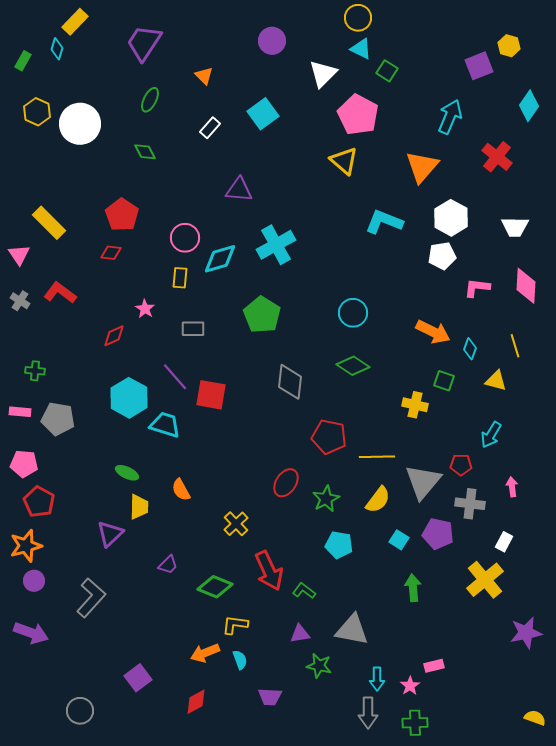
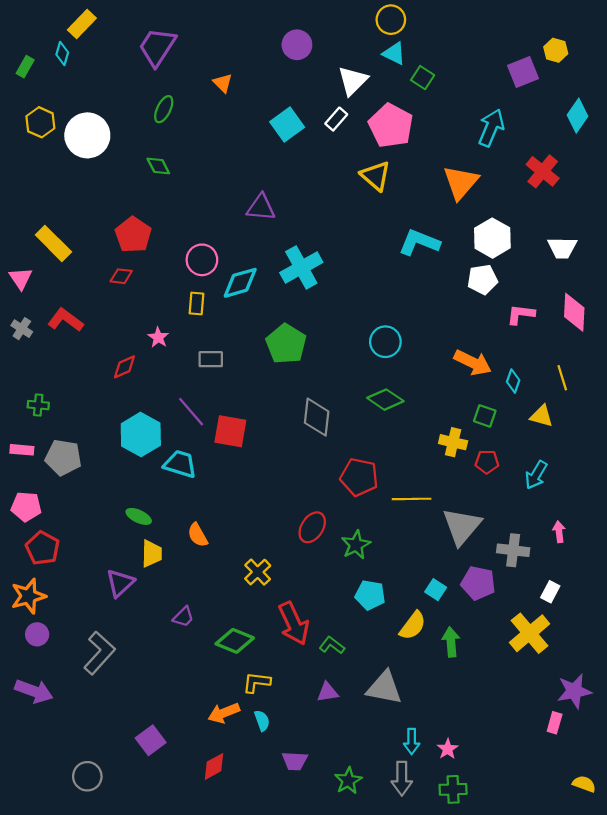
white rectangle: (210, 128) -> (336, 119), moved
red pentagon: (461, 465) -> (487, 462), moved
yellow semicircle: (378, 500) -> (413, 626), moved
green star: (319, 666) -> (348, 781), moved, turned 30
pink rectangle: (434, 666) -> (555, 723), moved, turned -60

